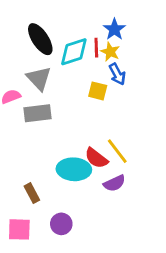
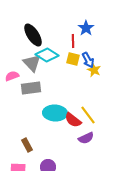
cyan diamond: (74, 52) -> (47, 55), moved, turned 50
yellow star: (110, 52) -> (94, 70), moved
yellow square: (98, 91) -> (73, 59), moved
cyan ellipse: (74, 169) -> (55, 113), moved

